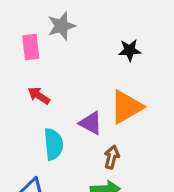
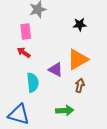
pink rectangle: (31, 47) -> (26, 31), moved
brown arrow: (112, 157) -> (80, 85), moved

